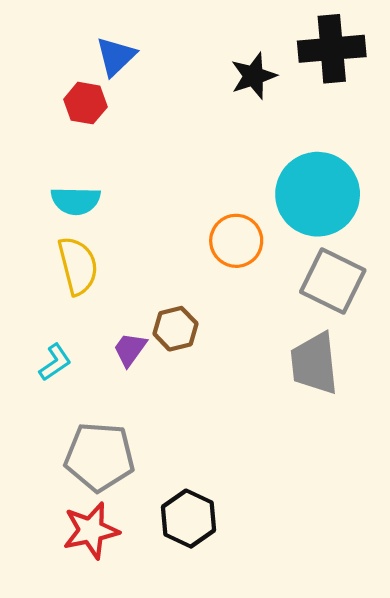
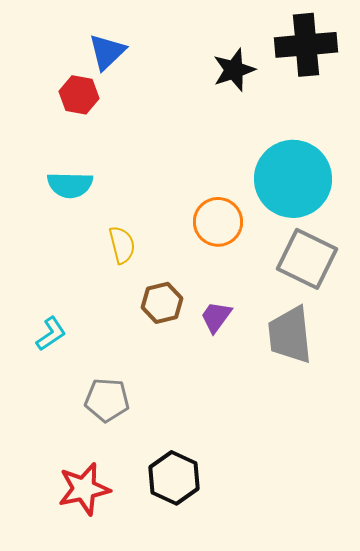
yellow semicircle: (78, 266) -> (122, 245), moved, size x0.7
purple trapezoid: (130, 349) -> (216, 317), moved
gray pentagon: (100, 457) -> (107, 400), moved, size x0.7

